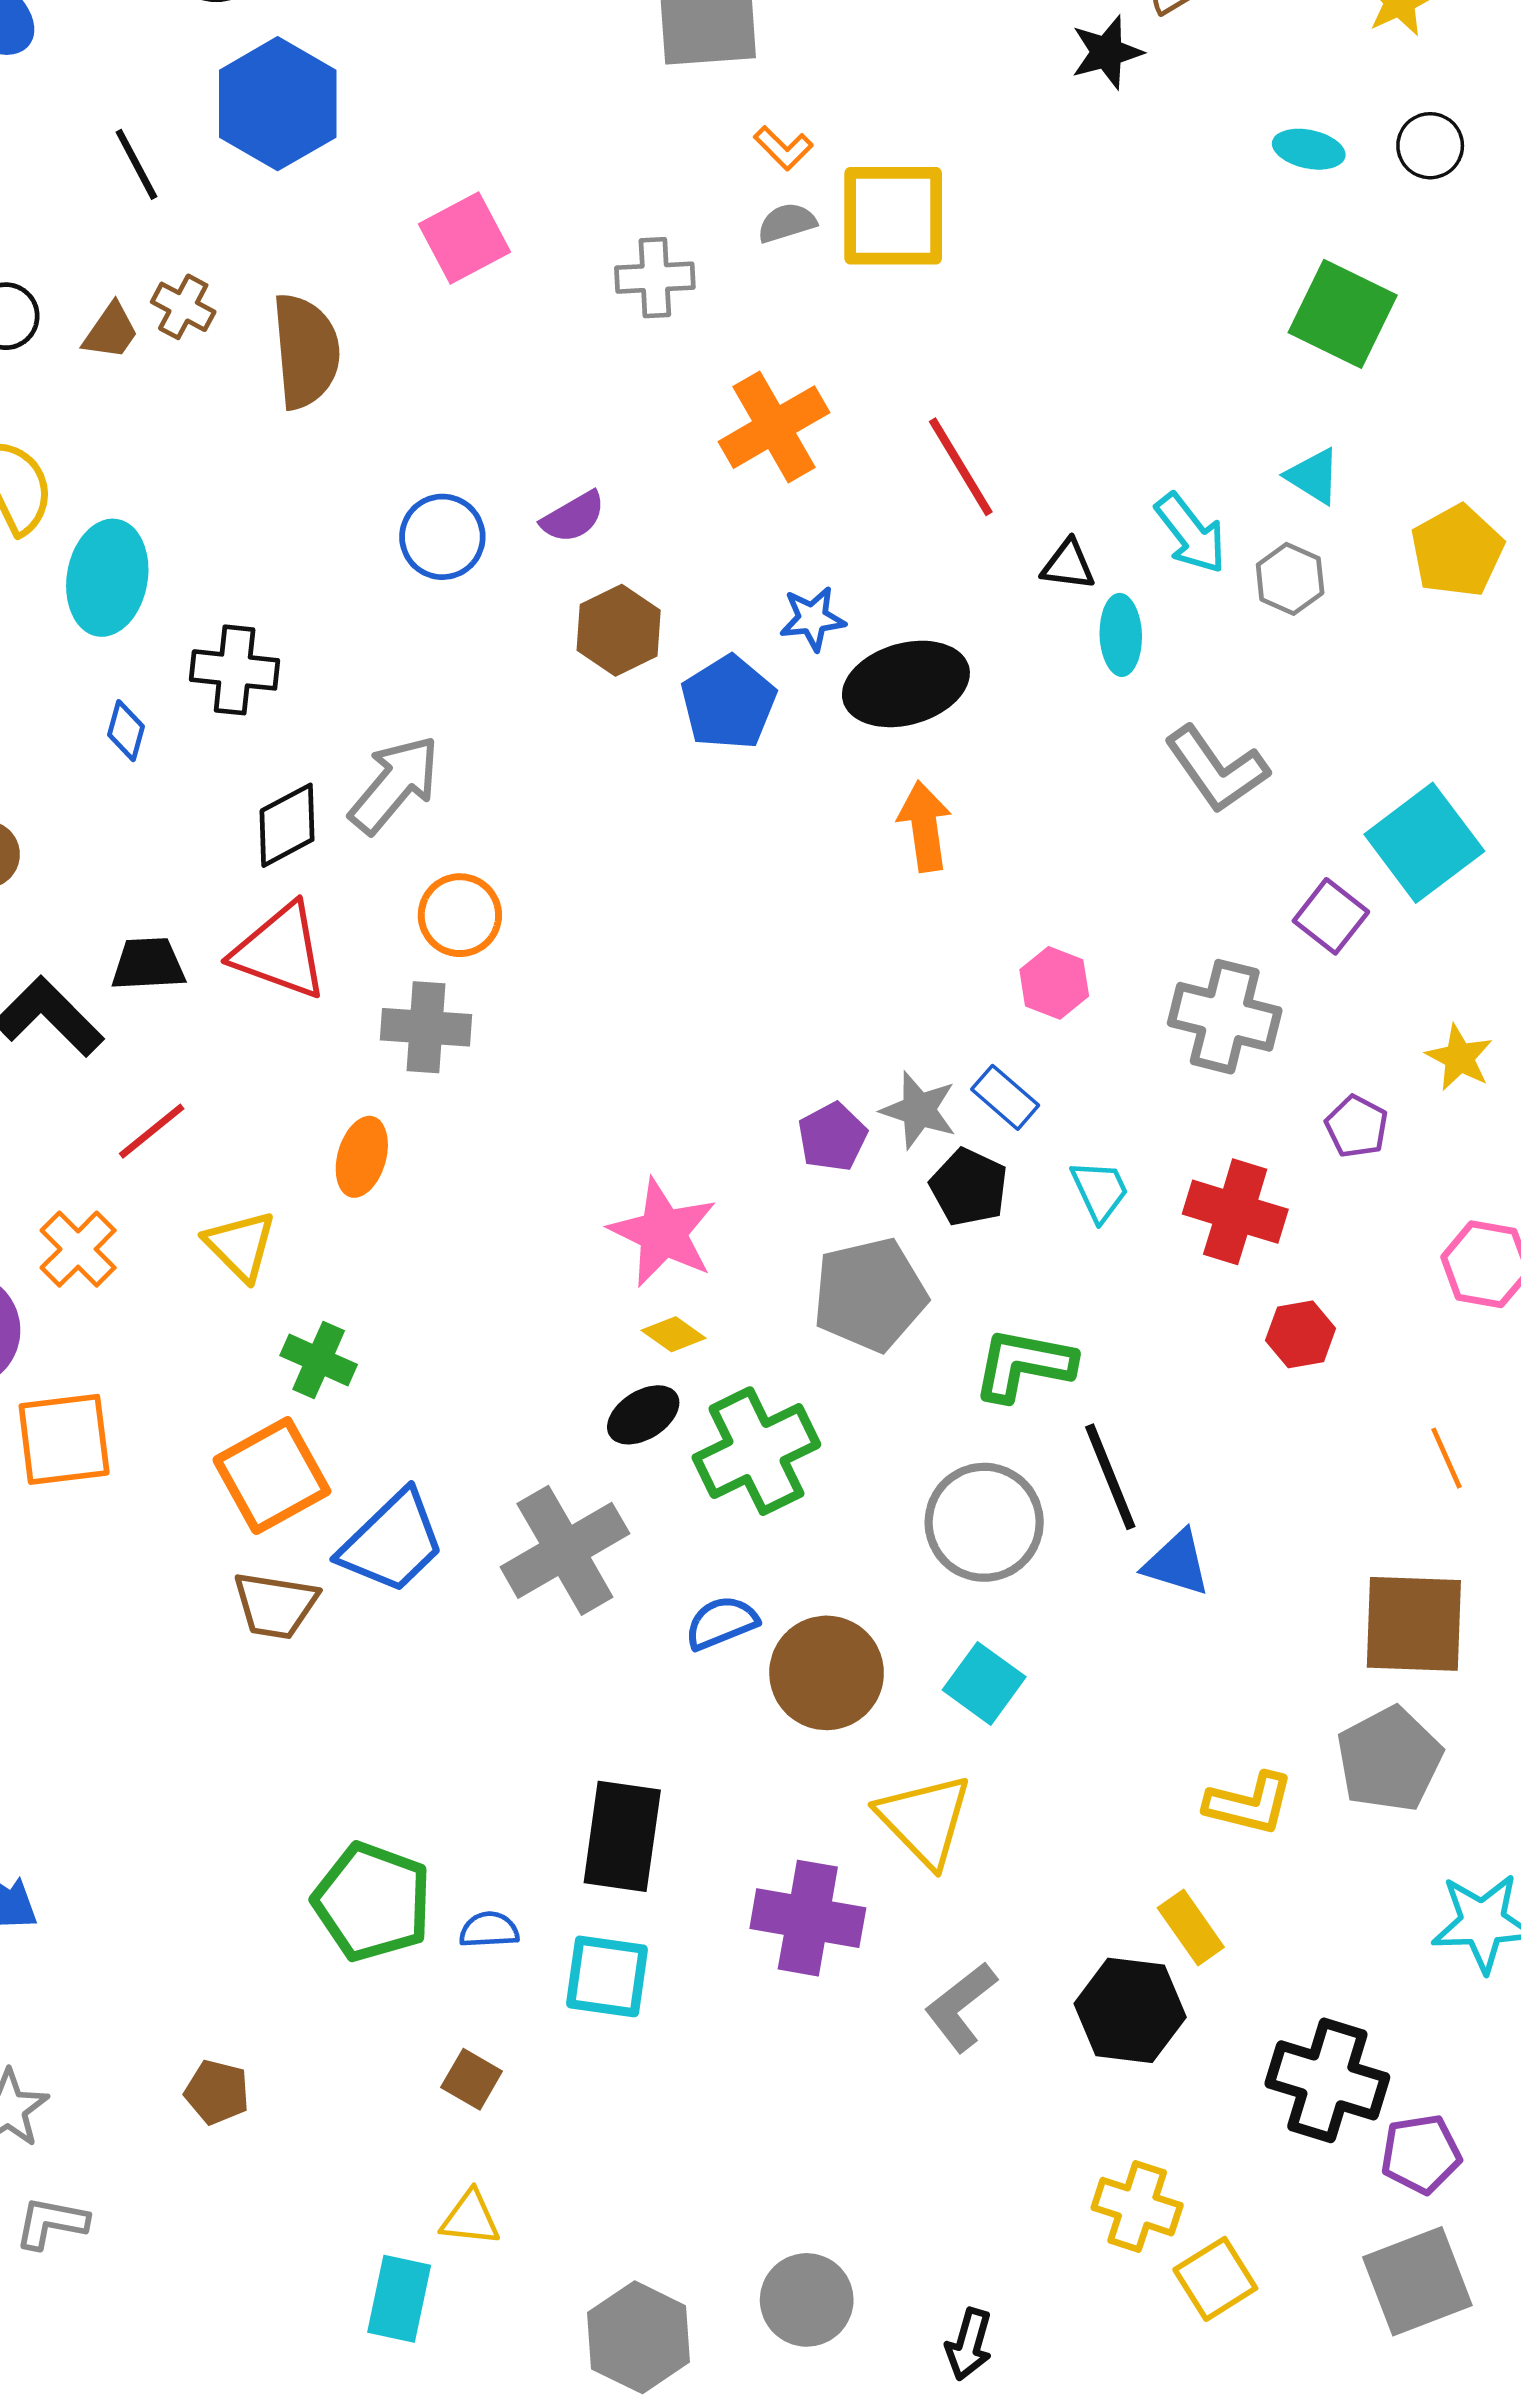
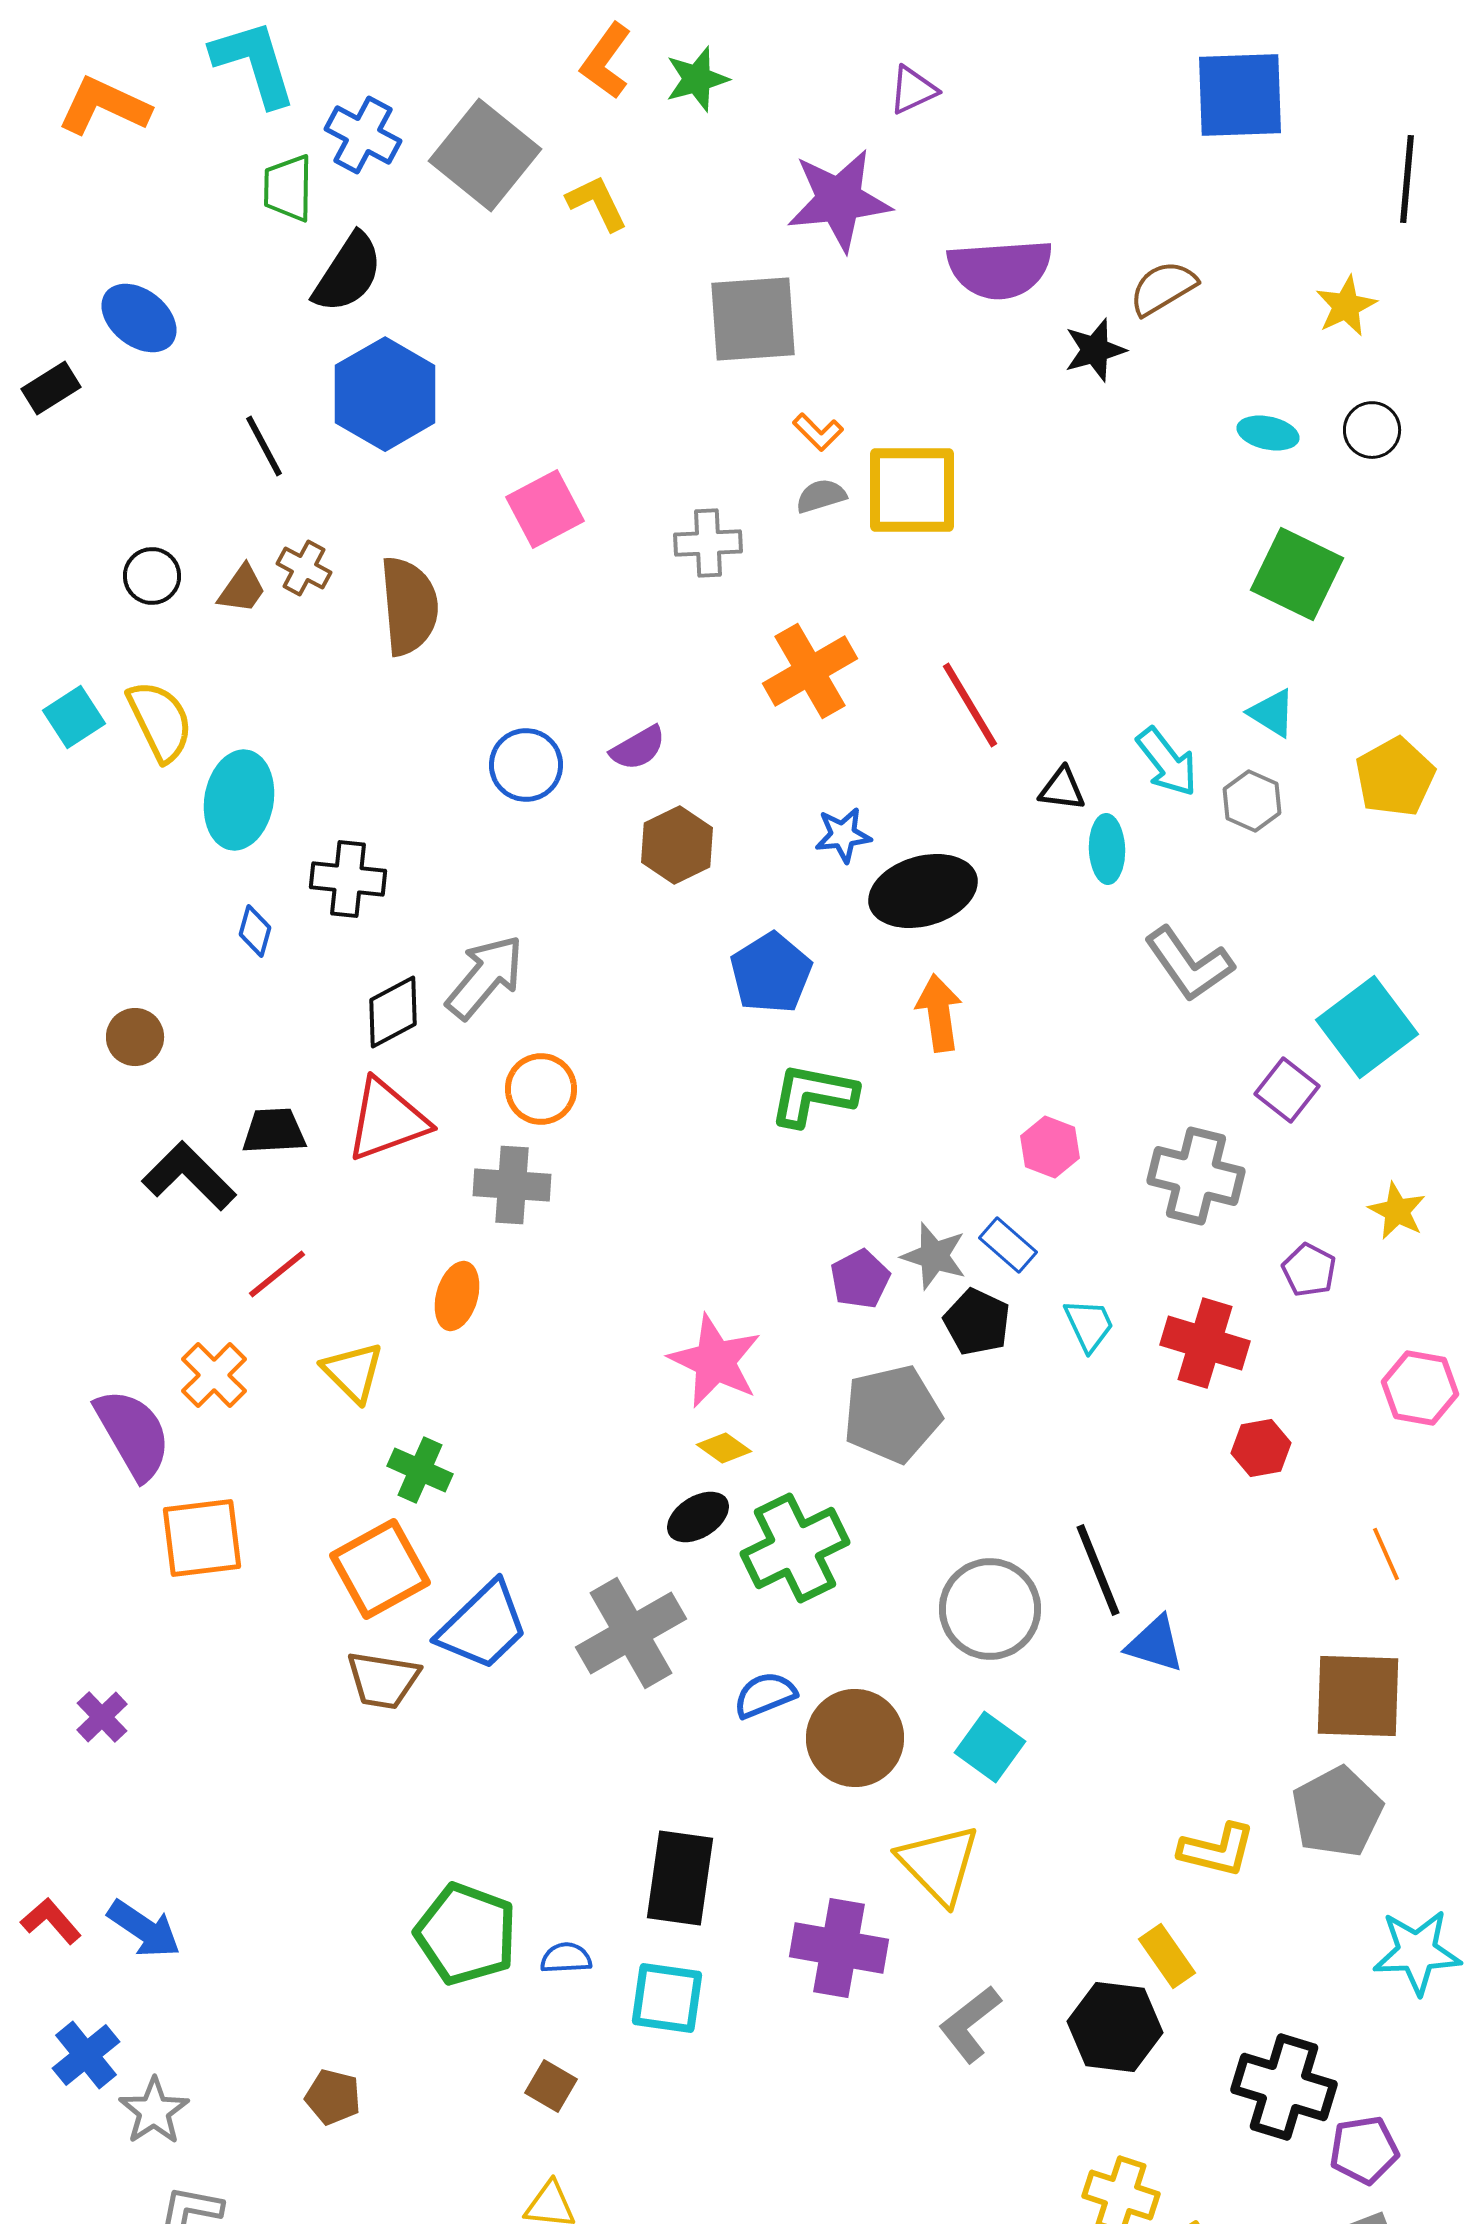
blue pentagon: (728, 703) -> (771, 973), moved
red triangle: (280, 951) -> (387, 1120), turned -40
green L-shape: (1024, 1365) -> (813, 1095), moved

